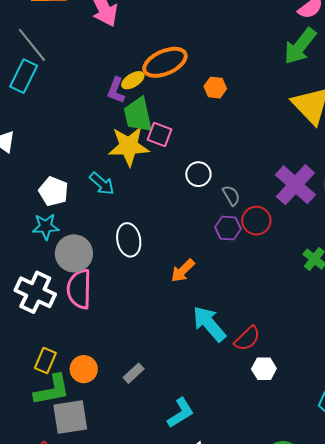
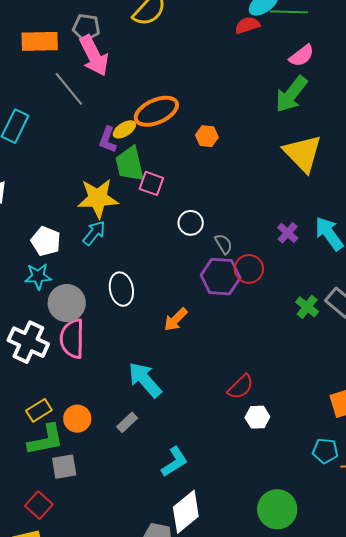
gray line: (32, 45) -> (69, 89), moved
yellow star: (129, 146) -> (98, 198), moved
cyan arrow: (102, 184) -> (94, 233), turned -92
purple cross: (295, 185) -> (288, 233), size x0.5
purple hexagon: (228, 228) -> (221, 277), size x1.5
cyan arrow: (209, 324) -> (145, 380), moved
yellow rectangle: (45, 361) -> (39, 410), turned 35
gray square: (70, 417) -> (64, 467), size x0.7

